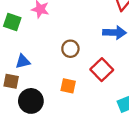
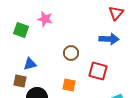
red square: (102, 70) -> (98, 71), turned -30

